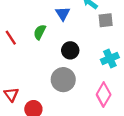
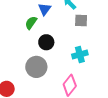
green semicircle: (40, 32) -> (31, 23), moved

